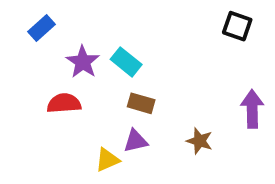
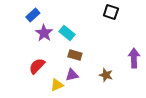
black square: (237, 26) -> (111, 12), moved
blue rectangle: (41, 28) -> (33, 15), moved
red semicircle: (64, 103) -> (37, 66), moved, turned -42

